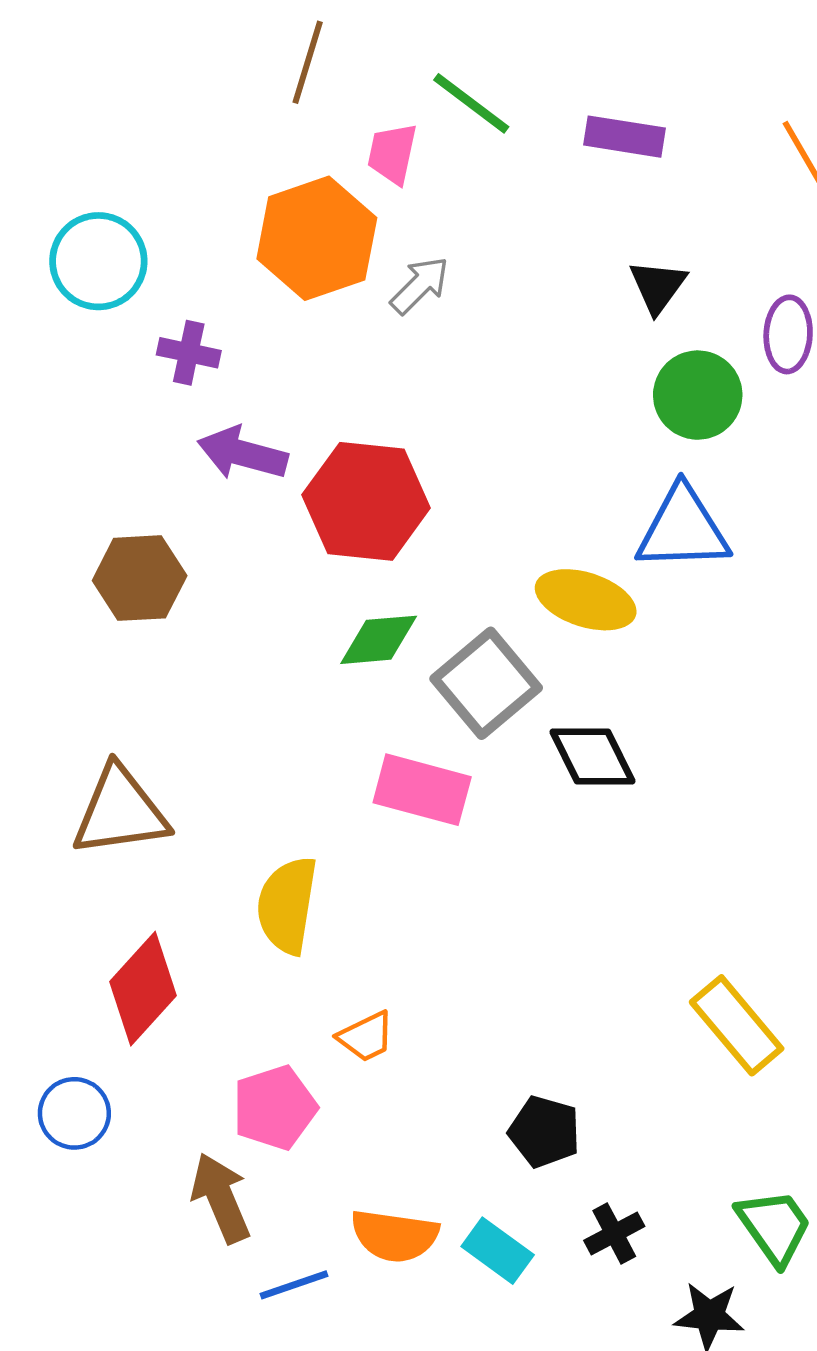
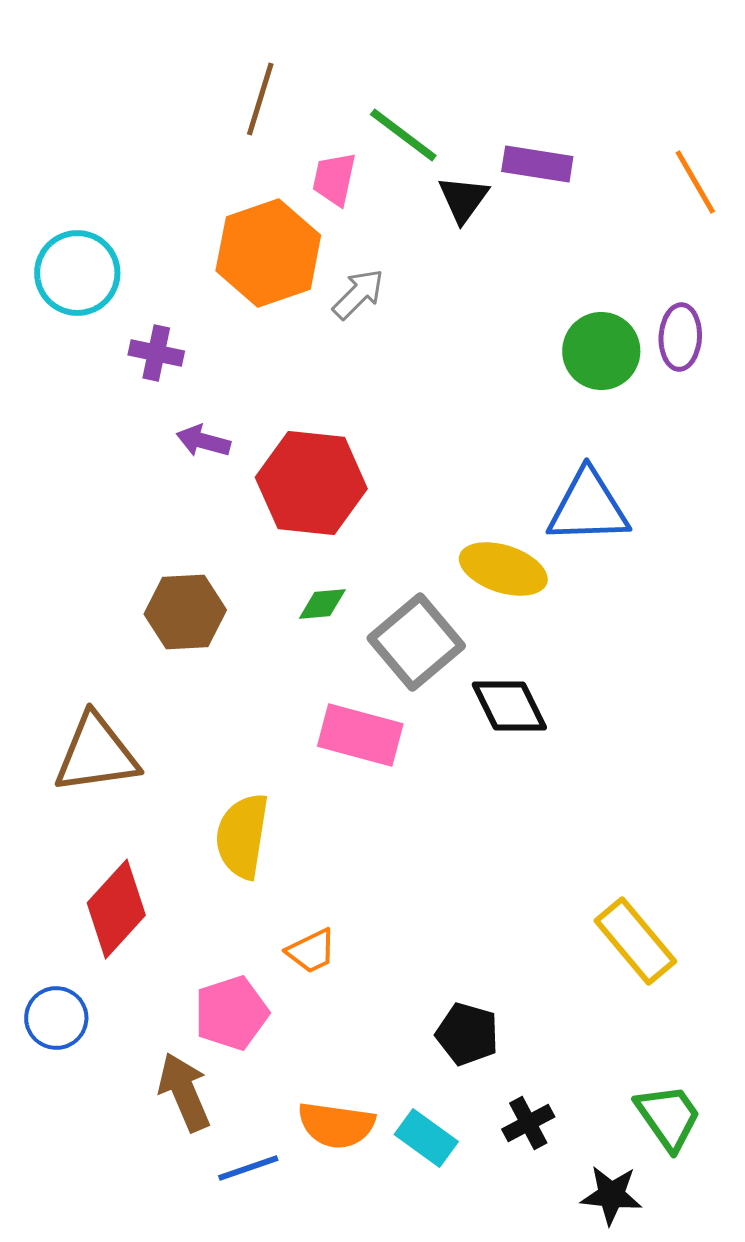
black triangle: (658, 286) -> (463, 199), moved
green circle: (698, 395) -> (601, 351), moved
purple arrow: (242, 453) -> (203, 441), size x0.7
brown hexagon: (140, 578) -> (185, 612), moved
green diamond: (379, 640) -> (322, 604), size x0.7

